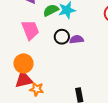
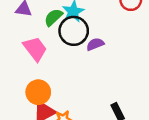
black circle: (62, 37) -> (74, 31), moved, size x1.5

